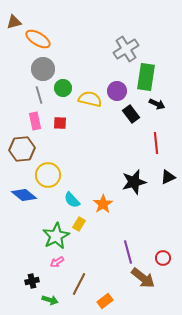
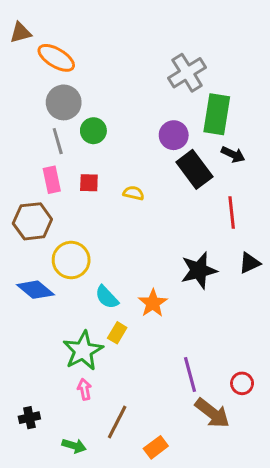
yellow semicircle: (90, 99) -> (134, 193), moved, size x0.6
black rectangle: (131, 114) -> (194, 169), size x1.4
pink arrow: (57, 262) -> (84, 389), turned 112
black cross: (32, 281) -> (29, 418), moved

